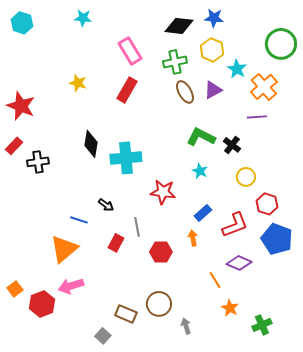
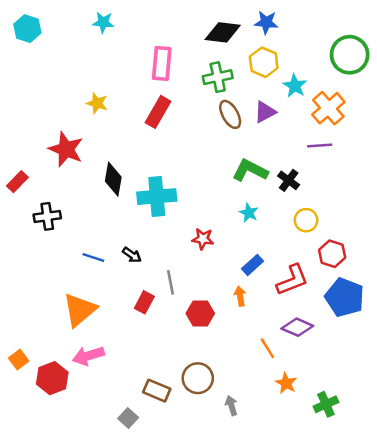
pink rectangle: (130, 51) -> (162, 63), turned 36
red star: (21, 106) -> (66, 149), moved
black cross: (38, 162) -> (47, 216), moved
red star: (163, 192) -> (203, 239), size x0.7
blue line: (79, 220) -> (93, 258), moved

